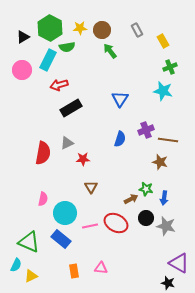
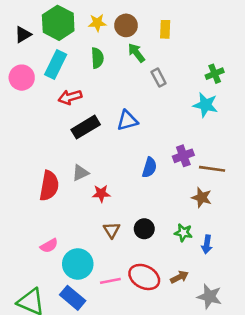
gray rectangle: (137, 30) -> (159, 78), moved
yellow rectangle: (163, 41) -> (165, 29), moved, turned 32
green semicircle: (67, 47) -> (97, 58), moved, turned -84
blue triangle: (120, 99) -> (127, 121), moved, turned 42
pink semicircle: (43, 199) -> (49, 246), turned 48
brown arrow: (131, 199) -> (179, 277), moved
black circle: (146, 218) -> (144, 229), moved
gray star: (166, 226) -> (209, 297), moved

